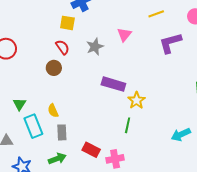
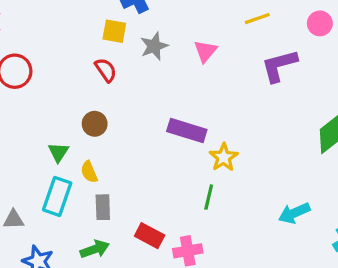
gray star: (95, 47) -> (154, 46), moved
brown circle: (54, 68) -> (95, 124), moved
green triangle: (19, 104) -> (58, 152), moved
cyan rectangle: (33, 126) -> (57, 196), turned 40

